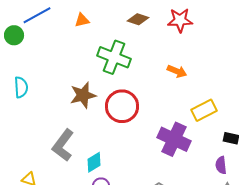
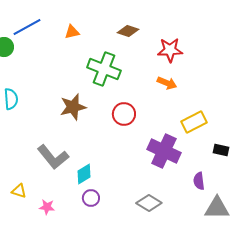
red star: (180, 20) -> (170, 50), moved
red circle: (122, 106) -> (124, 114), moved, size x0.7
gray L-shape: (63, 145) -> (53, 157), turned -76
purple semicircle: (221, 165) -> (199, 181), moved

